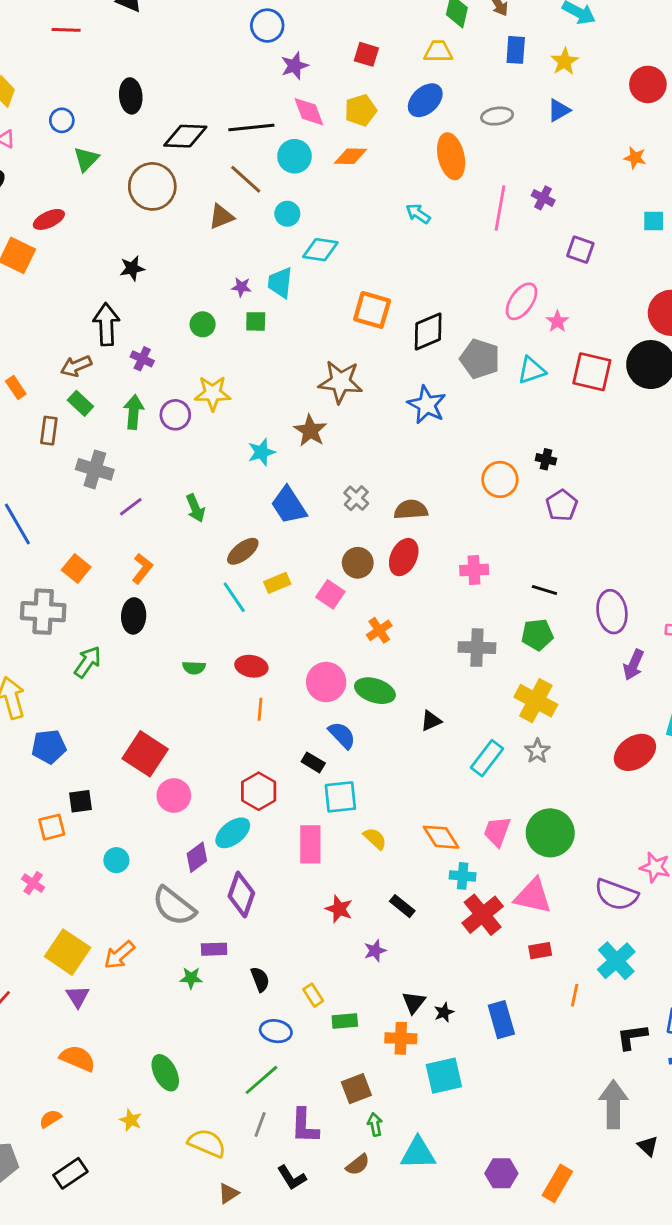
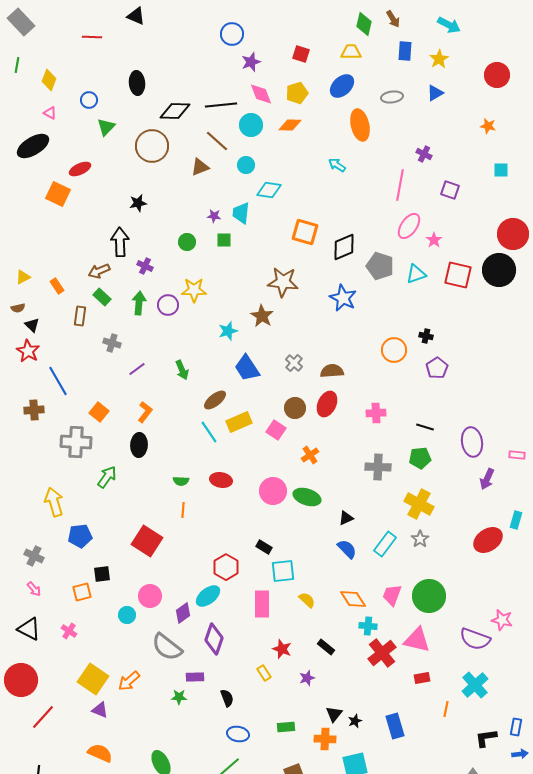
pink line: (500, 208) -> (400, 185), moved
gray cross: (95, 469) -> (112, 343), size x0.7
yellow rectangle: (277, 583) -> (239, 422), size x1.4
orange line: (260, 709) -> (183, 510), moved
blue semicircle: (342, 735) -> (347, 549), moved
pink circle: (174, 795) -> (150, 596), moved
yellow rectangle: (313, 995) -> (264, 673), moved
purple triangle: (78, 997) -> (100, 710), turned -36

